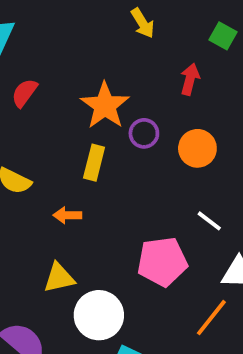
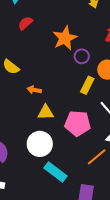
yellow rectangle: (94, 163) -> (87, 85), moved
yellow triangle: (59, 278) -> (46, 112), moved

